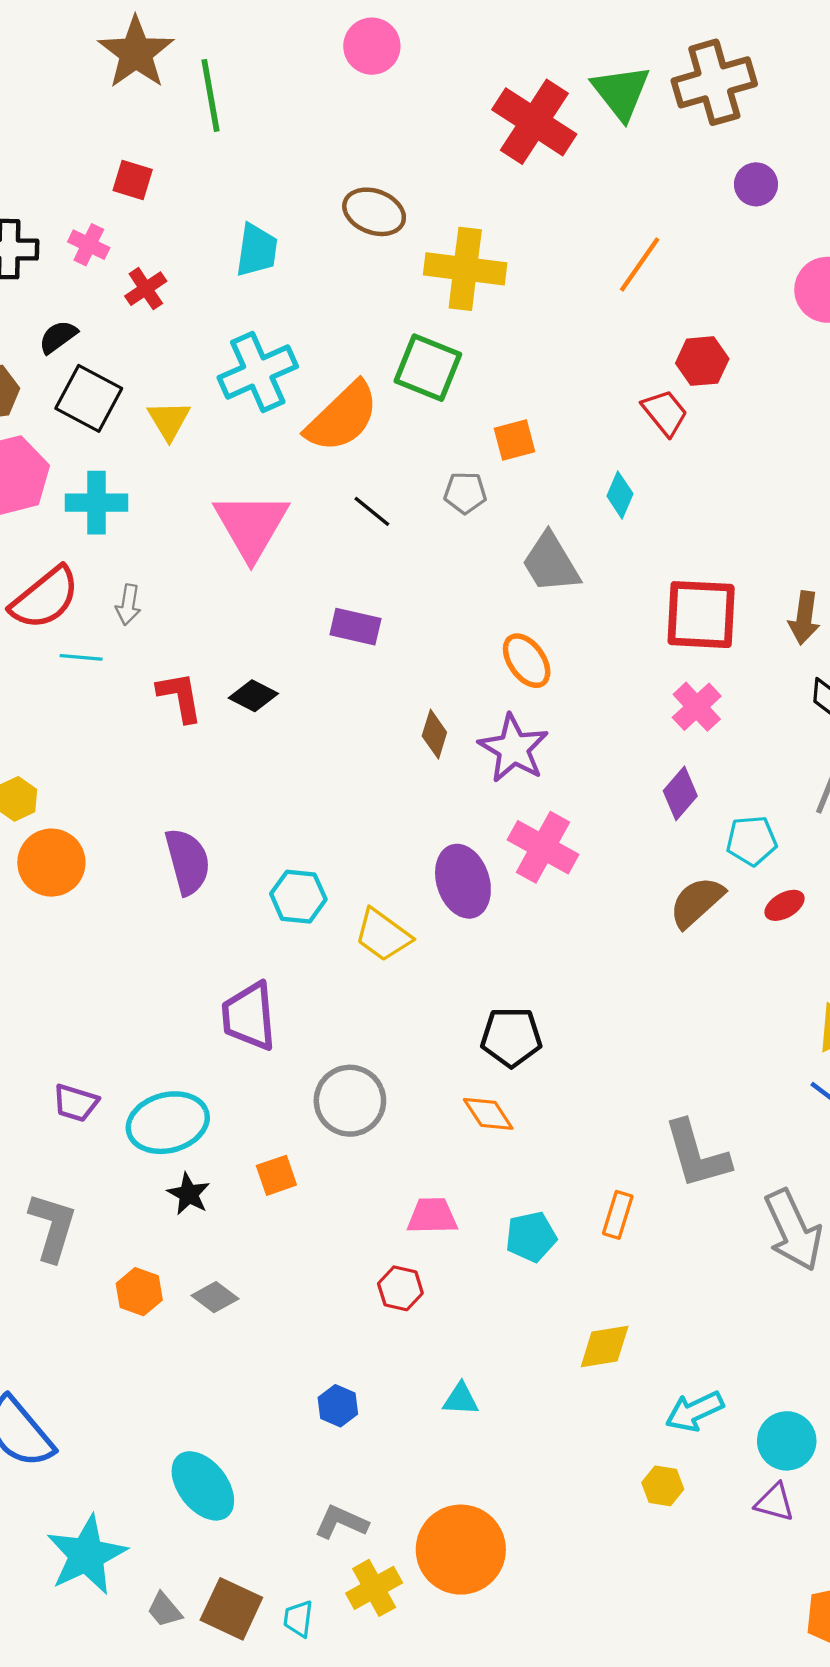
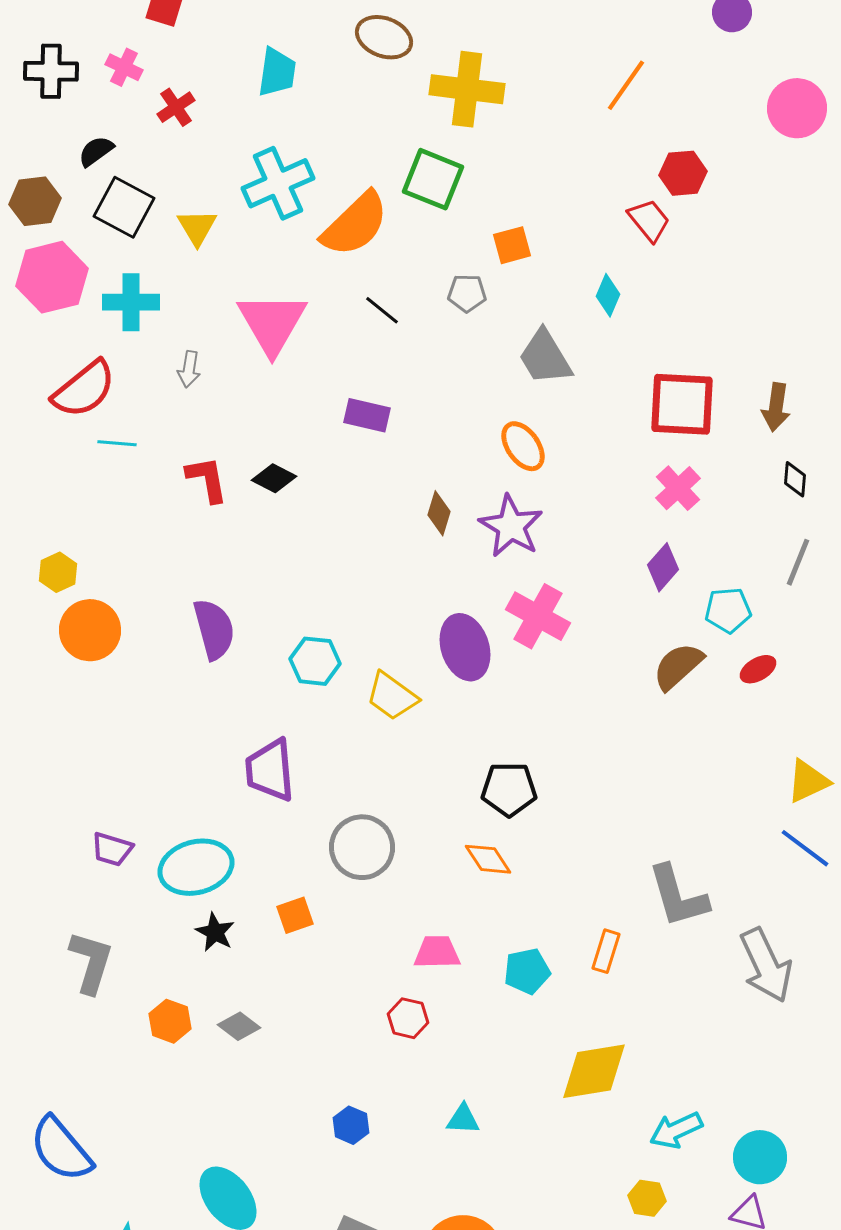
gray arrow: (128, 605) -> (189, 369), moved
yellow diamond: (605, 1347) -> (594, 1071), size x1.4

